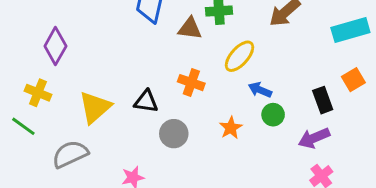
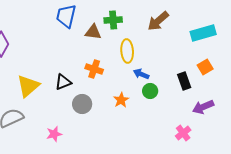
yellow ellipse: (239, 56) -> (127, 51), turned -45
black triangle: (146, 102) -> (63, 82), turned -30
purple arrow: (314, 138) -> (203, 107), moved

